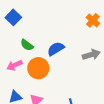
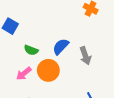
gray arrow: (91, 55) -> (85, 56), moved, turned 102

